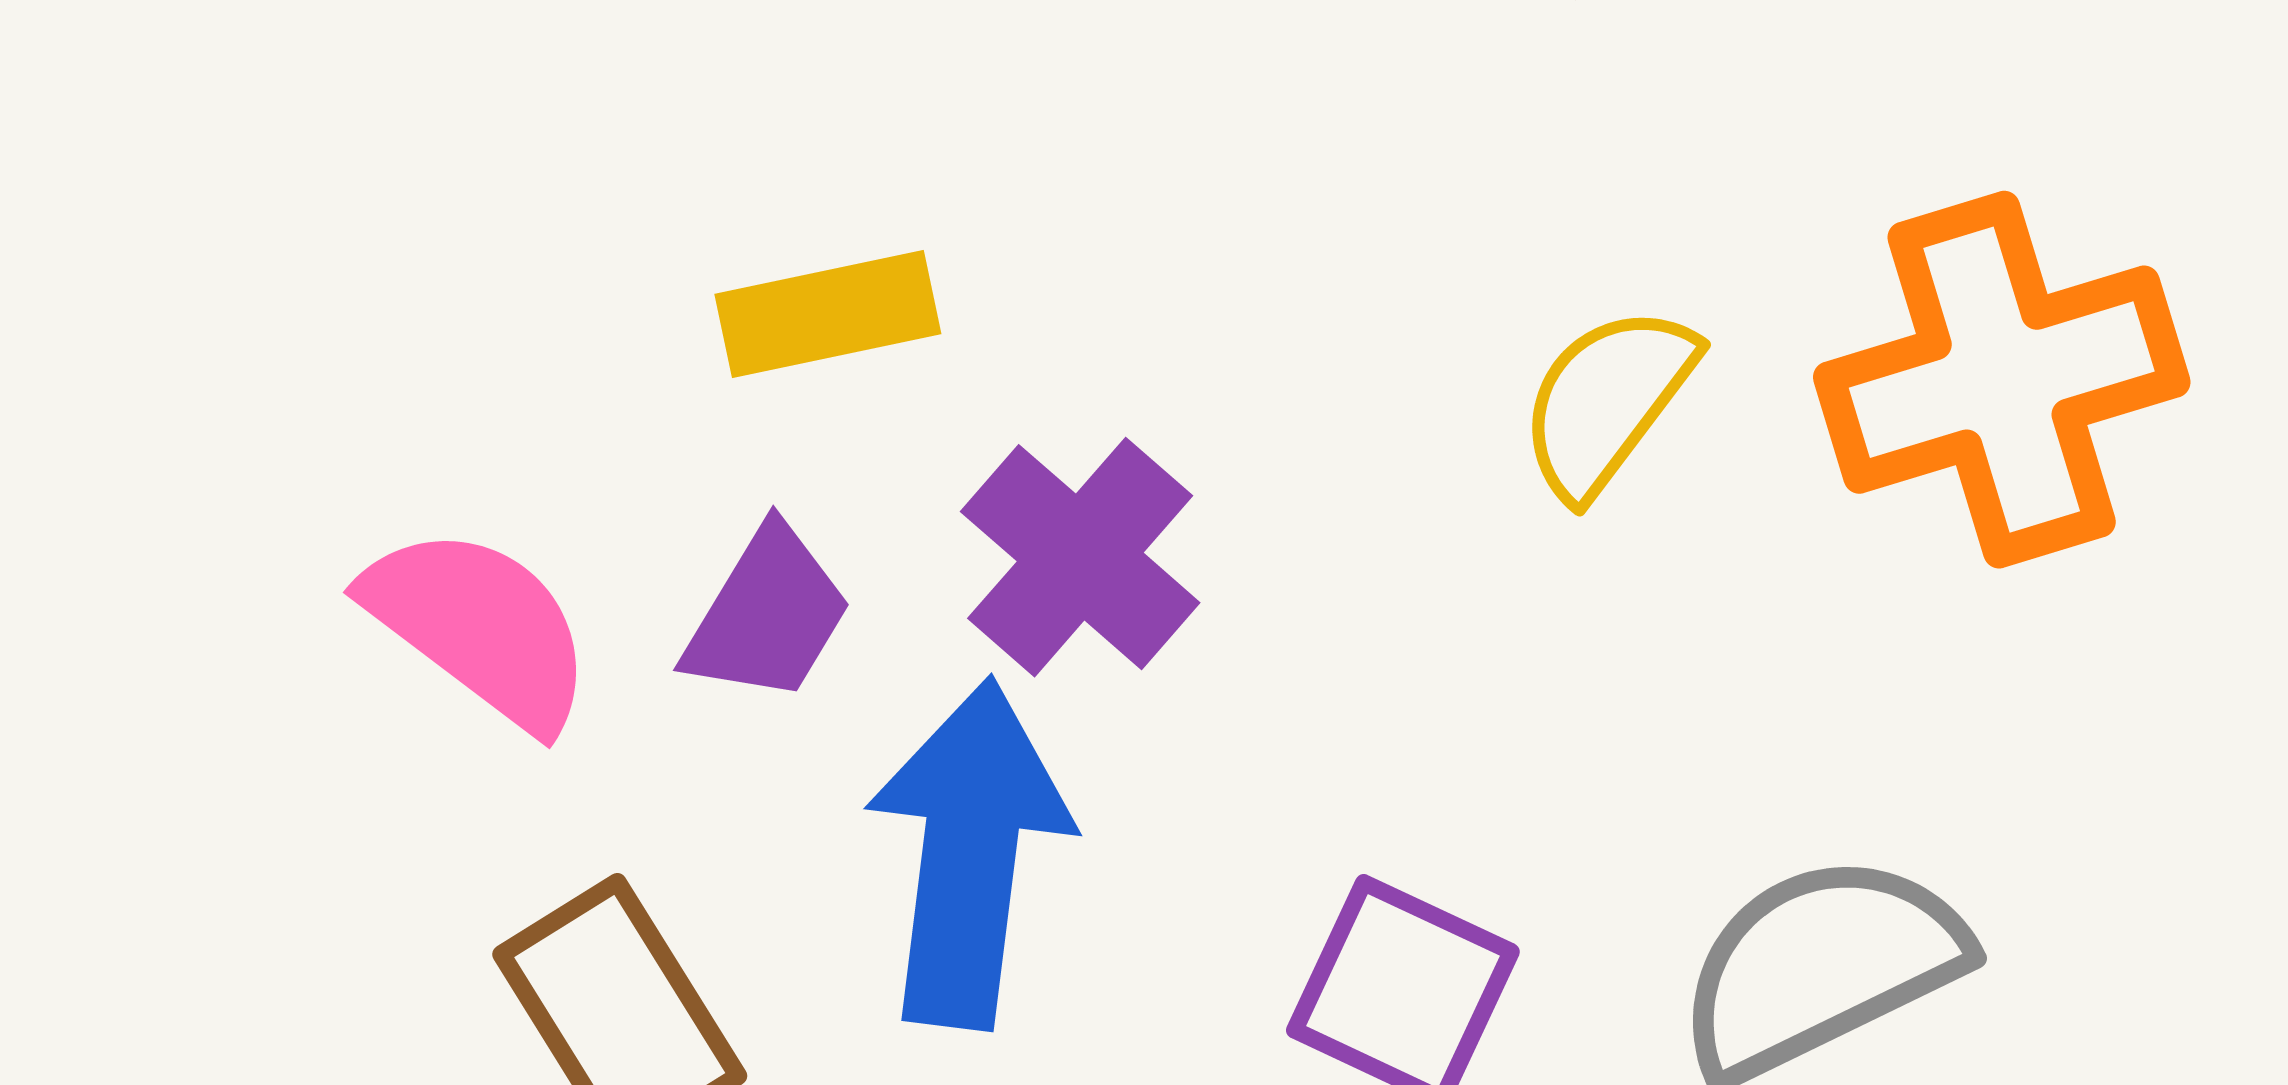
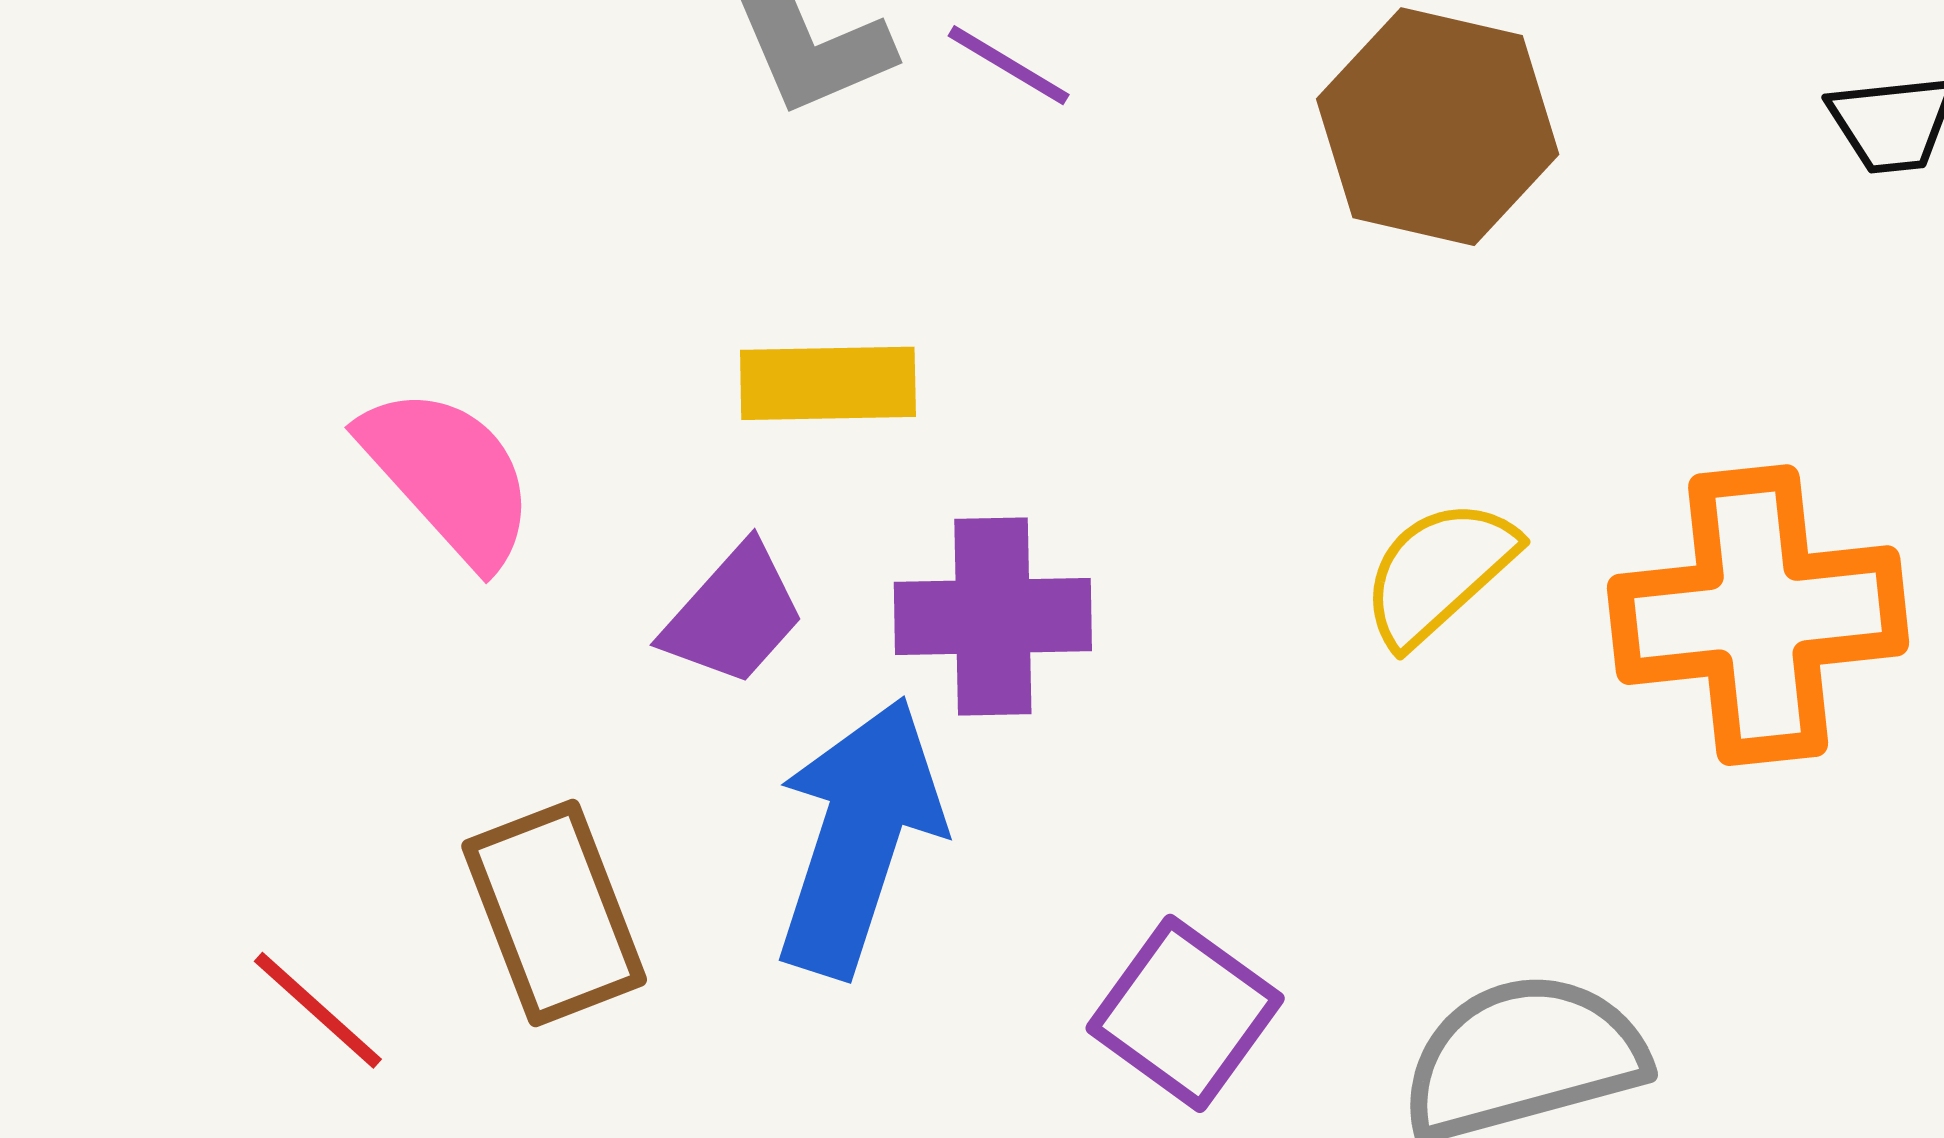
purple cross: (1080, 557) -> (993, 616), turned 37
pink semicircle: (479, 627) -> (448, 476), moved

